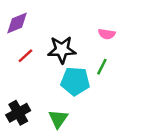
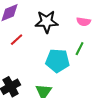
black star: (62, 50) -> (47, 22), moved

